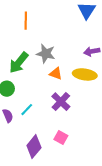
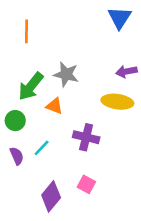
orange line: (26, 21) -> (27, 31), moved
orange triangle: (56, 74) -> (54, 106), moved
purple cross: (61, 102) -> (86, 137), turned -30

